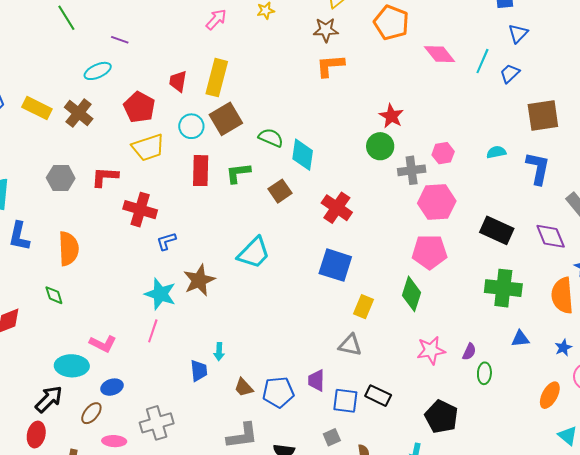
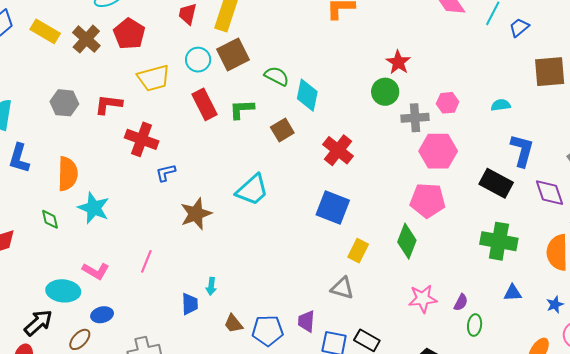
red pentagon: (139, 107) -> (129, 34), moved
blue L-shape: (538, 168) -> (522, 150), moved
red rectangle: (201, 171) -> (204, 104), turned -32
cyan star: (160, 294) -> (94, 208), moved

